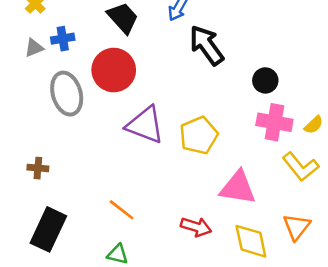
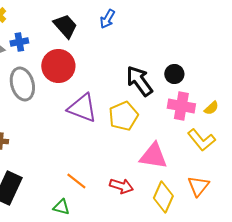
black arrow: (206, 45) -> (139, 81), moved
orange line: (122, 210) -> (76, 181), moved
yellow diamond: (251, 241) -> (163, 197), turned 36

